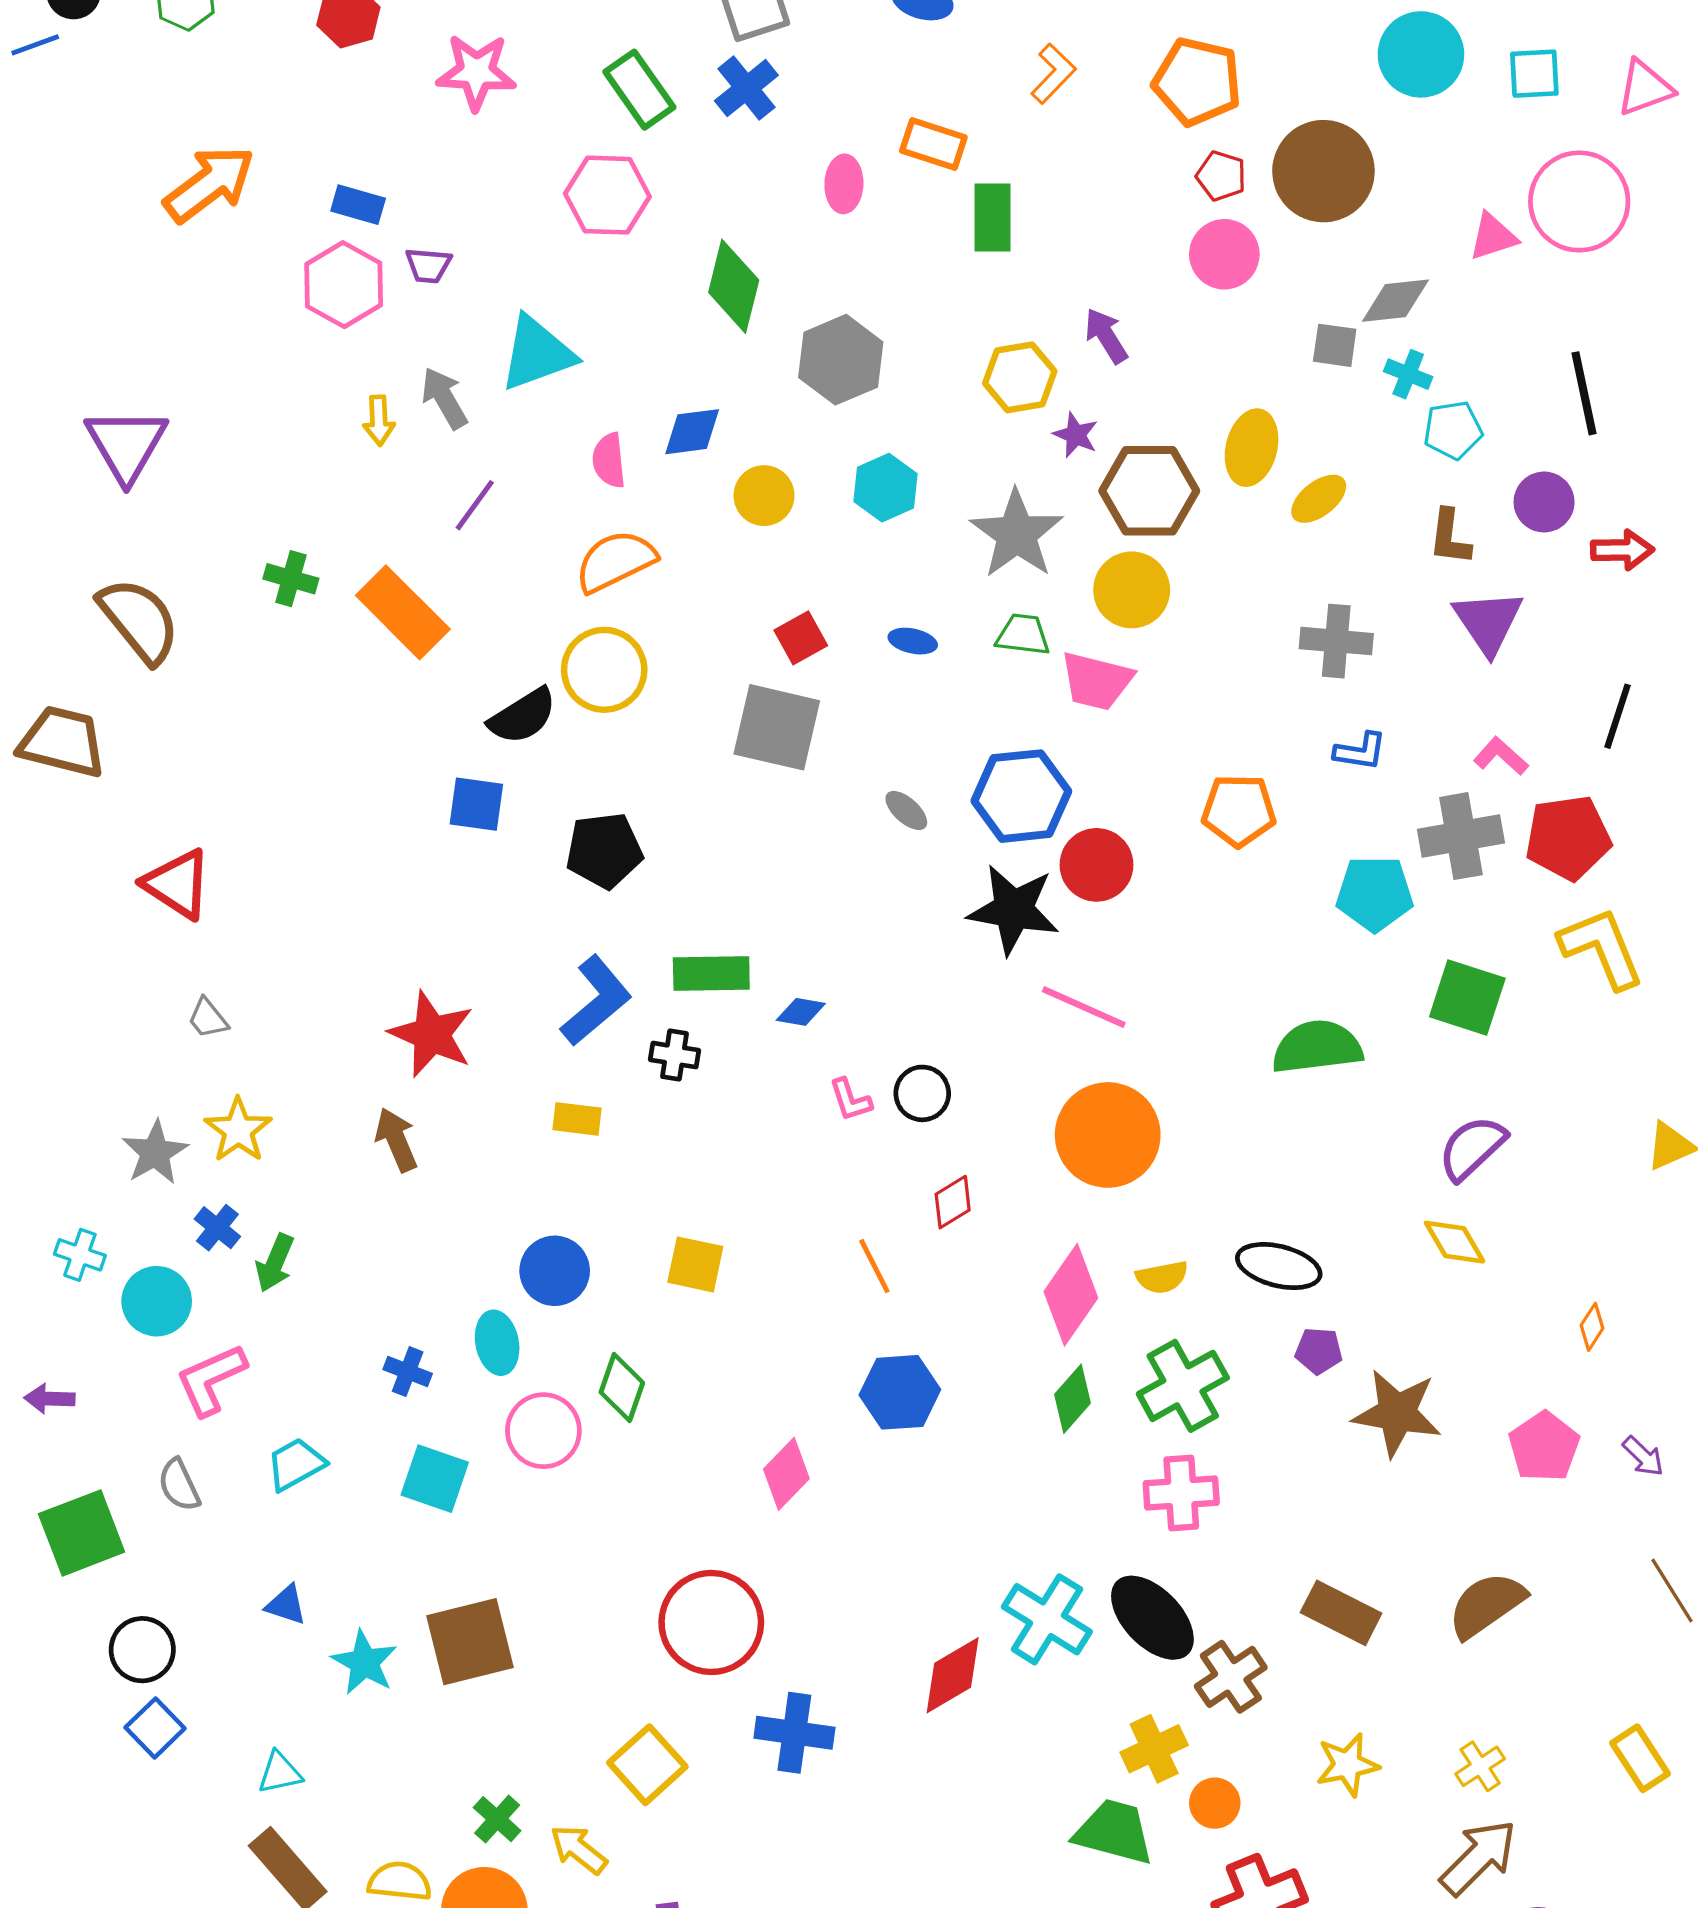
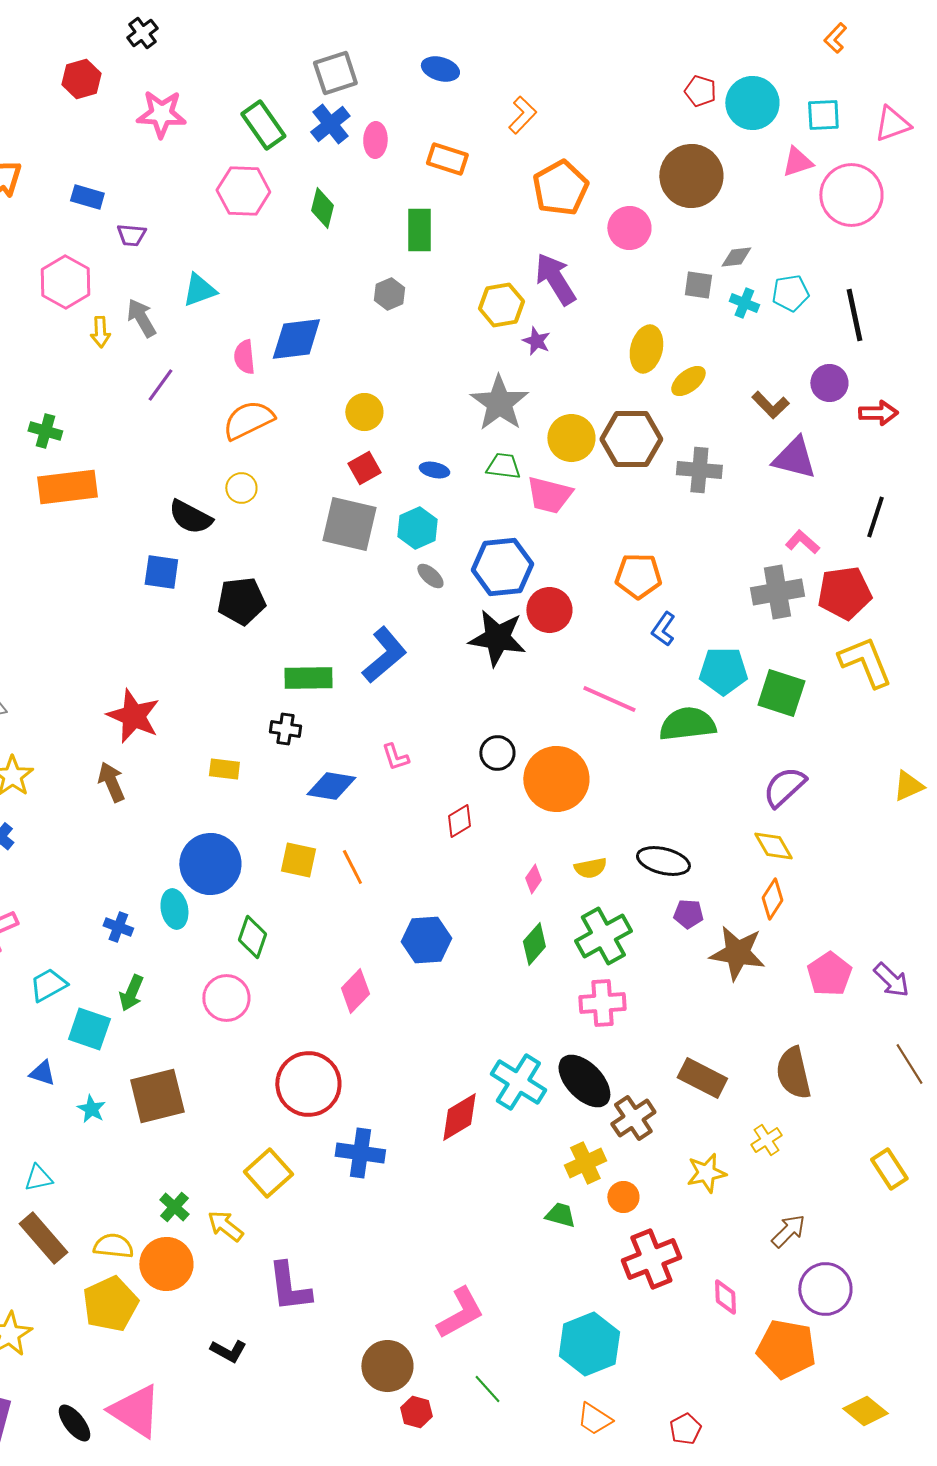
orange pentagon: (1197, 82) -> (560, 188), moved, turned 30
red pentagon: (1221, 176) -> (700, 91), moved
pink ellipse: (844, 184) -> (375, 140), moved
green rectangle: (993, 217) -> (419, 230), moved
pink triangle: (1493, 237) -> (797, 162), moved
pink hexagon: (344, 285) -> (65, 282), moved
green diamond: (734, 286) -> (322, 208), moved, size x0.7
gray diamond: (1395, 301) -> (736, 257), size x0.7
purple arrow: (1106, 336) -> (555, 279), size x1.5
cyan triangle: (537, 353) -> (199, 290), size x0.7
gray hexagon: (841, 360) -> (389, 294), size x0.6
cyan pentagon: (1453, 430) -> (790, 293), moved
blue diamond: (692, 432) -> (296, 339), size x1.4
cyan hexagon: (886, 488) -> (417, 528), moved
brown hexagon: (1149, 491) -> (631, 439), moved
yellow circle: (764, 496) -> (364, 412), moved
brown L-shape: (1450, 537) -> (770, 405), turned -51
orange rectangle: (403, 612) -> (67, 487), moved, turned -52
purple triangle: (1488, 622) -> (794, 458), turned -42
yellow circle: (604, 670) -> (241, 488), size x0.6
black semicircle: (523, 716) -> (190, 517), turned 60
blue L-shape: (1360, 751) -> (663, 629), moved, turned 116
cyan pentagon: (1375, 894) -> (723, 671), moved
blue L-shape: (596, 1001) -> (384, 655), moved
pink line: (1084, 1007) -> (609, 699), moved
blue diamond: (801, 1012) -> (331, 786), moved, size x1.6
black circle: (922, 1093) -> (497, 753), moved
green arrow: (275, 1263) -> (131, 993), moved
orange line: (874, 1266) -> (352, 867), moved
blue circle: (555, 1271) -> (210, 864), size x1.4
pink diamond: (1071, 1295) -> (533, 879), size x0.5
orange diamond: (1592, 1327) -> (772, 899), moved, size x1.4
pink circle: (543, 1431) -> (226, 998), moved
purple arrow: (1643, 1456) -> (891, 980), size x1.4
cyan square: (435, 1479) -> (89, 1029), moved
brown semicircle: (1487, 1605) -> (793, 1073), turned -68
cyan star: (364, 1662) -> (91, 1109), size x0.7
yellow cross: (1480, 1766) -> (766, 1140), moved
green trapezoid: (1114, 1832) -> (560, 1215), size x0.6
brown arrow: (1479, 1857) -> (788, 1231), size x0.7

